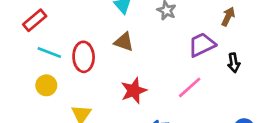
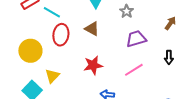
purple trapezoid: (202, 45) -> (136, 39), moved
cyan line: (49, 53) -> (52, 12), moved
yellow circle: (46, 85) -> (30, 51), size x1.5

